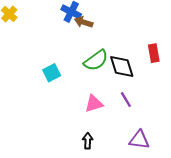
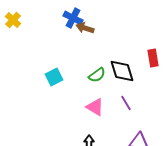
green semicircle: (96, 60) -> (97, 75), moved, size x0.7
pink triangle: (94, 104) -> (95, 107), turned 48

